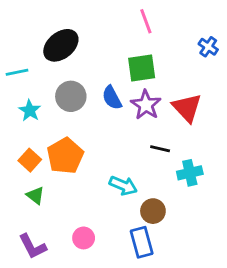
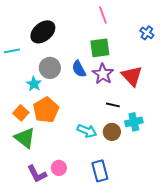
cyan star: (30, 110) -> (34, 84), moved
green triangle: (35, 195) -> (25, 138), size x1.6
brown circle: (153, 211) -> (112, 132), moved
purple L-shape: (33, 246) -> (37, 174), moved

